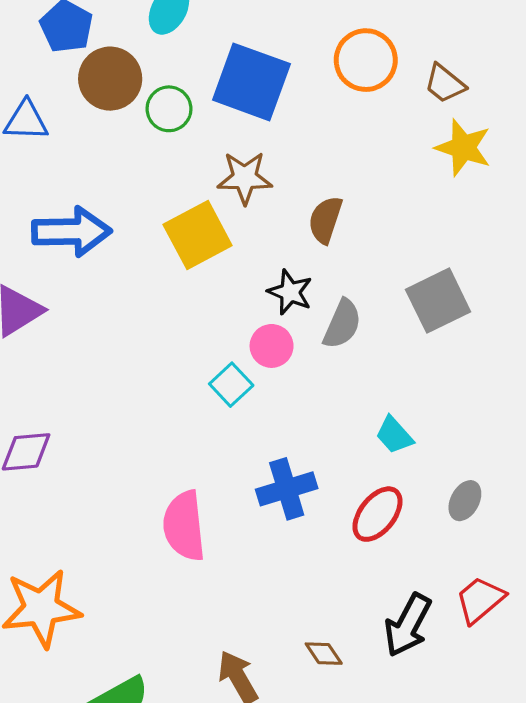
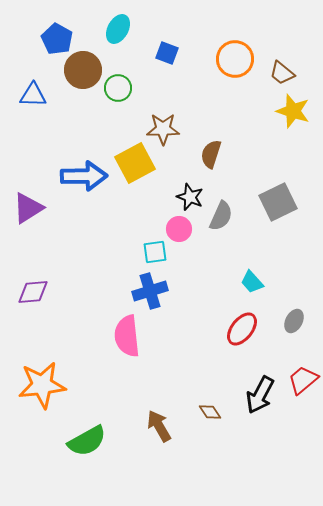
blue square: (251, 82) -> (167, 53), moved, size x0.5
blue arrow: (71, 232) -> (84, 176), moved
cyan square: (231, 385) -> (155, 252), turned 35
blue cross: (287, 489) -> (150, 291), moved

